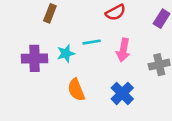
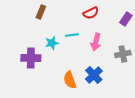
purple cross: (35, 58) -> (31, 58), moved
orange semicircle: (76, 90) -> (70, 80), moved

